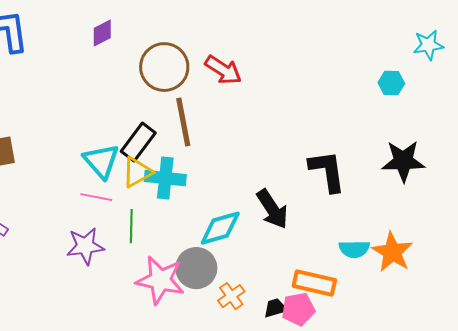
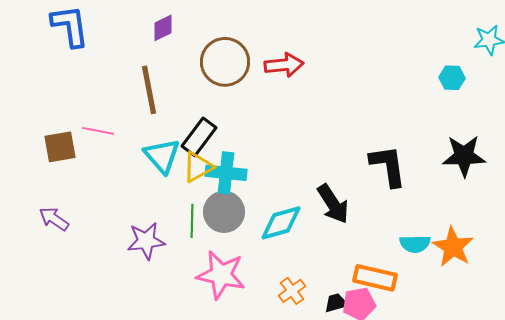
red arrow: (223, 70) -> (284, 65), turned -39
brown line: (183, 122) -> (149, 90), moved
pink line: (96, 197) -> (98, 131), moved
gray circle: (196, 268) -> (224, 212), moved

